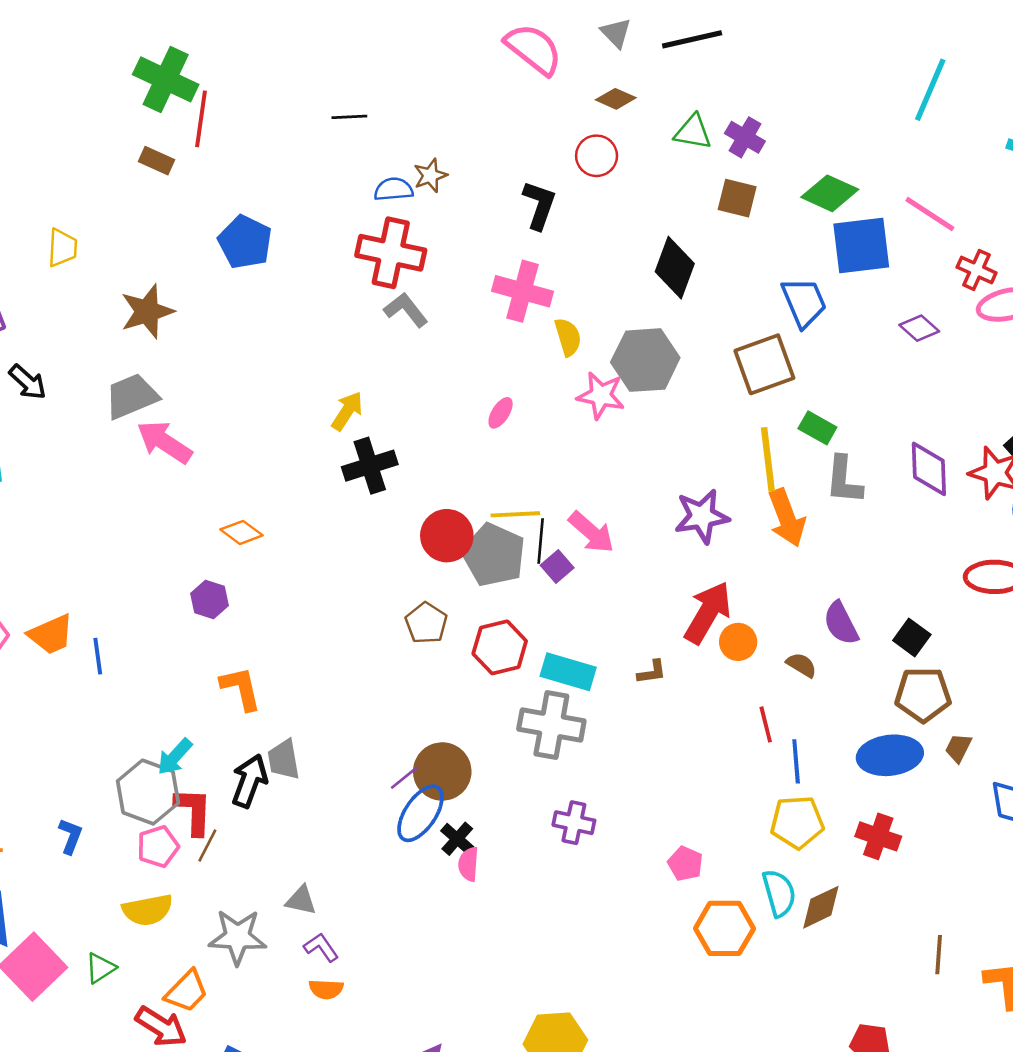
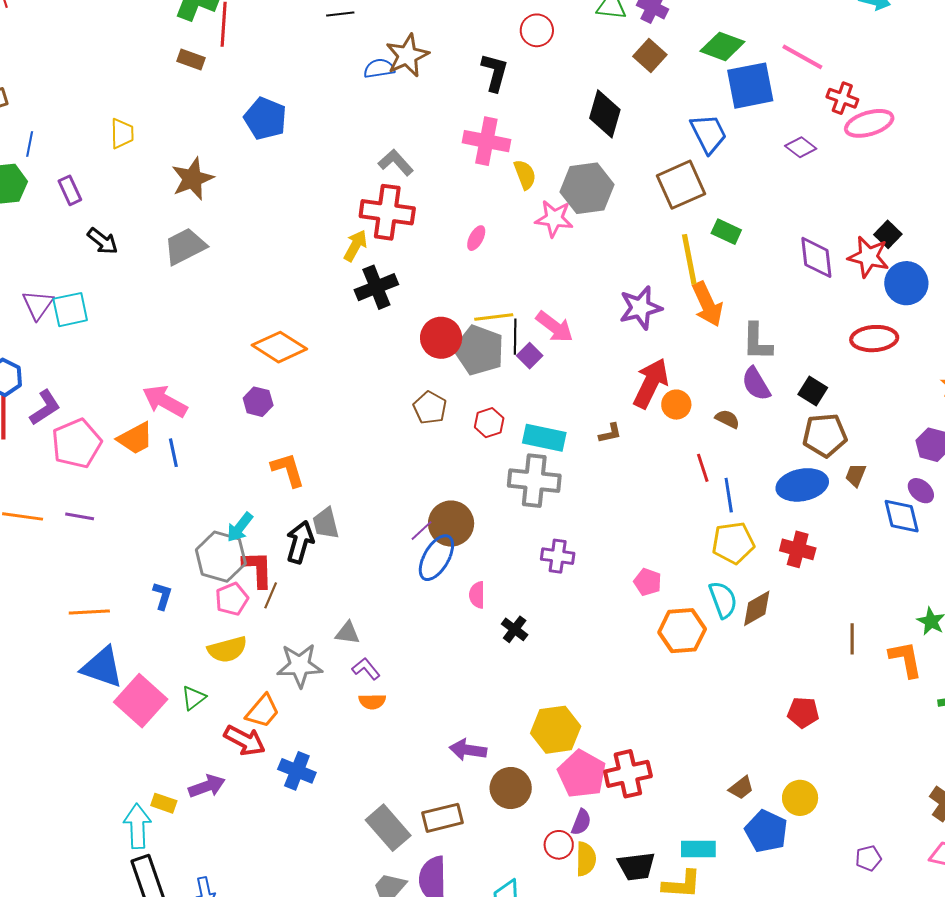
brown star: (430, 175) -> (407, 55), size x1.6
brown square: (737, 198) -> (650, 56), turned 32
red cross: (391, 253) -> (387, 212), moved
pink arrow: (164, 442) -> (165, 401), moved
gray L-shape: (844, 480) -> (757, 342), moved
orange diamond: (241, 532) -> (279, 347), size x1.6
red hexagon: (500, 647) -> (489, 423), size x0.7
black cross: (457, 839) -> (515, 629), moved

